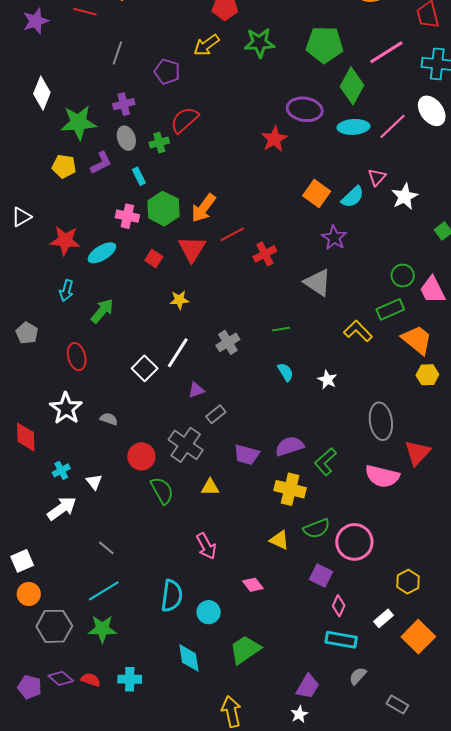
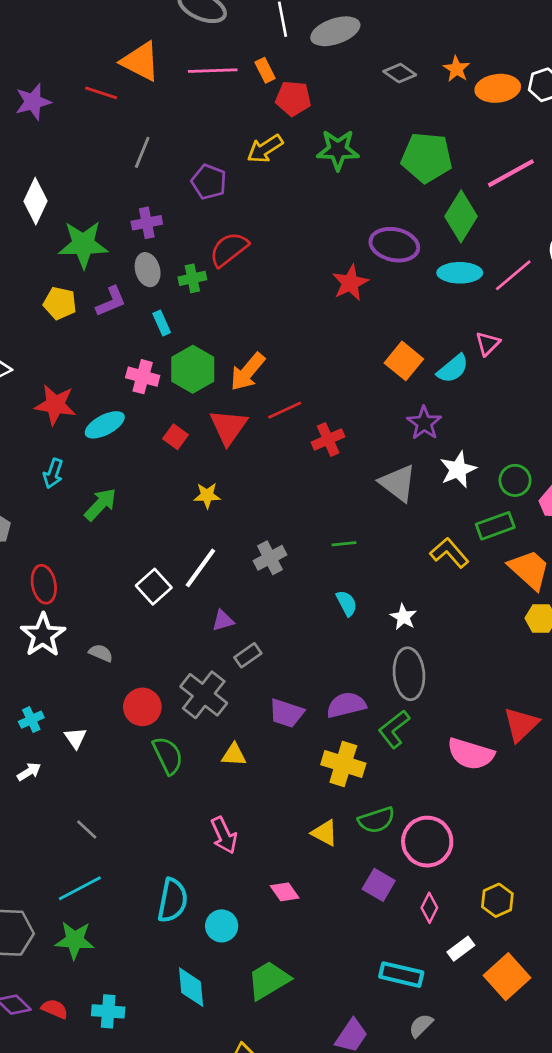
white star: (405, 197) -> (458, 469), moved
red ellipse: (77, 357) -> (44, 584), moved
gray ellipse: (381, 421) -> (409, 674), moved
white arrow: (62, 508) -> (29, 772), size x0.6
pink diamond: (339, 606) -> (429, 908), moved

